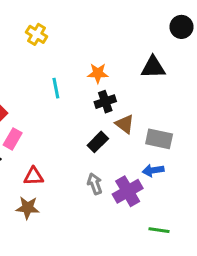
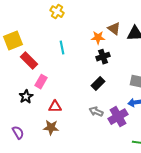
cyan line: (56, 88) -> (62, 48), moved
brown triangle: (125, 124) -> (114, 29), moved
gray arrow: (95, 184) -> (96, 112), turned -48

